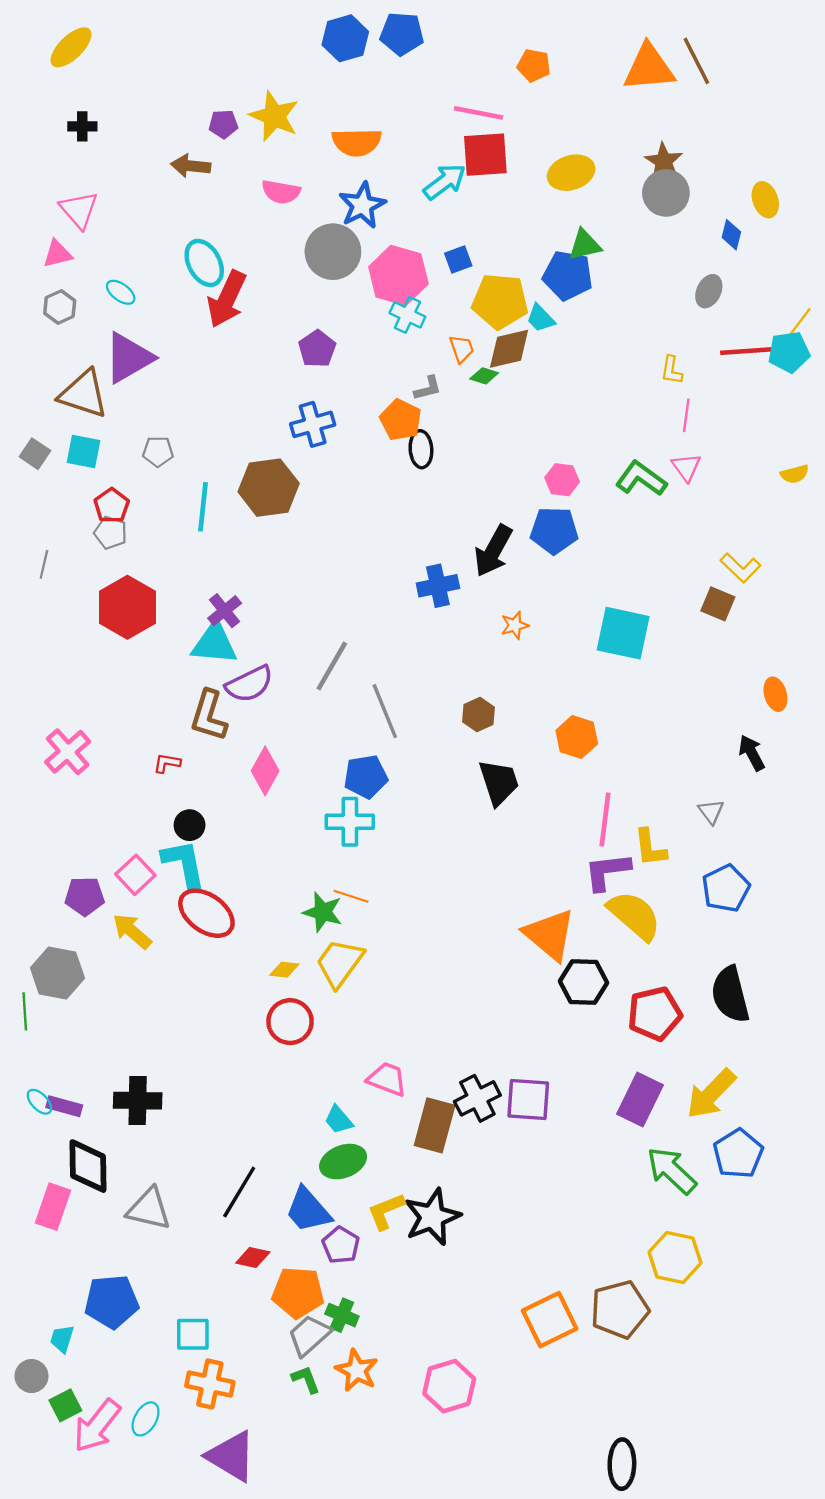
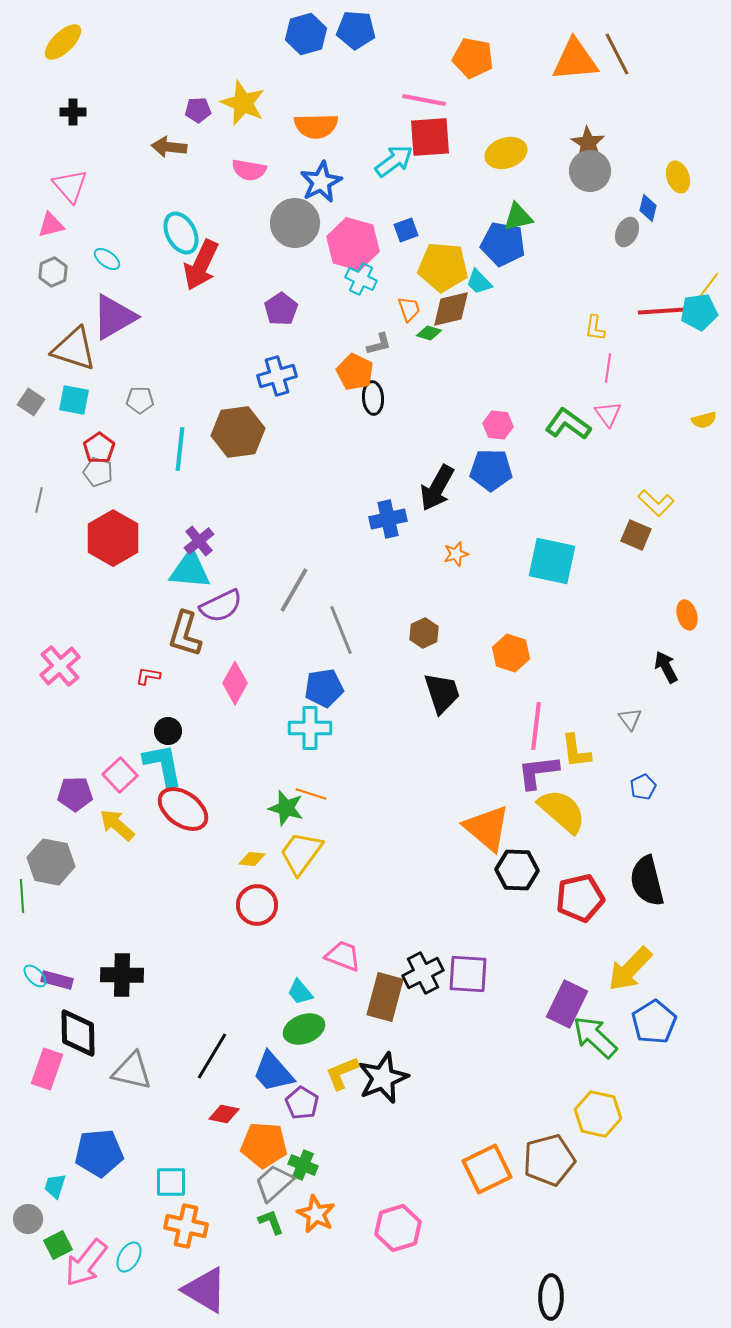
orange pentagon: (534, 65) -> (473, 58), size x1.4
gray ellipse: (709, 291) -> (627, 232), moved
blue pentagon: (726, 888) -> (643, 787), size x0.6
purple rectangle: (640, 1099) -> (567, 1004), moved

